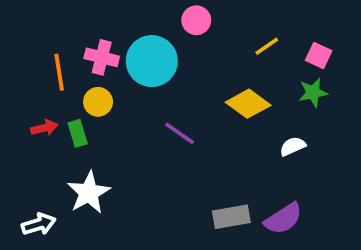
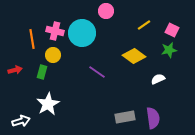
red arrow: (44, 128) -> (15, 70), moved
green rectangle: (78, 133) -> (42, 72), turned 32
purple semicircle: (283, 219) -> (153, 118), turned -65

